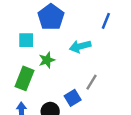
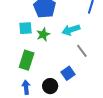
green star: (47, 60) -> (43, 34), moved
gray line: (91, 82) -> (82, 51), moved, turned -64

